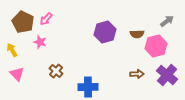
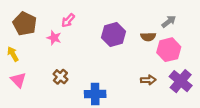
pink arrow: (46, 19) -> (68, 20), moved
gray arrow: (167, 21) -> (169, 22), moved
pink star: (40, 42) -> (54, 38), moved

